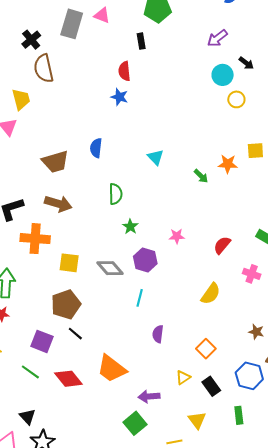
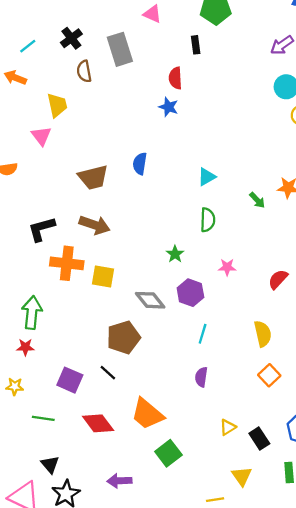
gray rectangle: (72, 24) -> (120, 49), moved, turned -36
brown semicircle: (44, 68) -> (84, 71), size x0.7
cyan triangle: (156, 157) -> (207, 177), turned 42
green semicircle: (116, 194) -> (208, 220), moved
yellow square: (69, 263) -> (103, 277), moved
yellow semicircle: (211, 294) -> (263, 334), turned -50
cyan line: (140, 298) -> (203, 334), moved
brown pentagon: (66, 304) -> (123, 337), moved
orange square: (206, 349) -> (269, 375), moved
green line: (30, 372) -> (43, 418), moved, turned -30
purple arrow: (149, 396) -> (119, 481), moved
green square: (135, 423) -> (168, 453), moved

